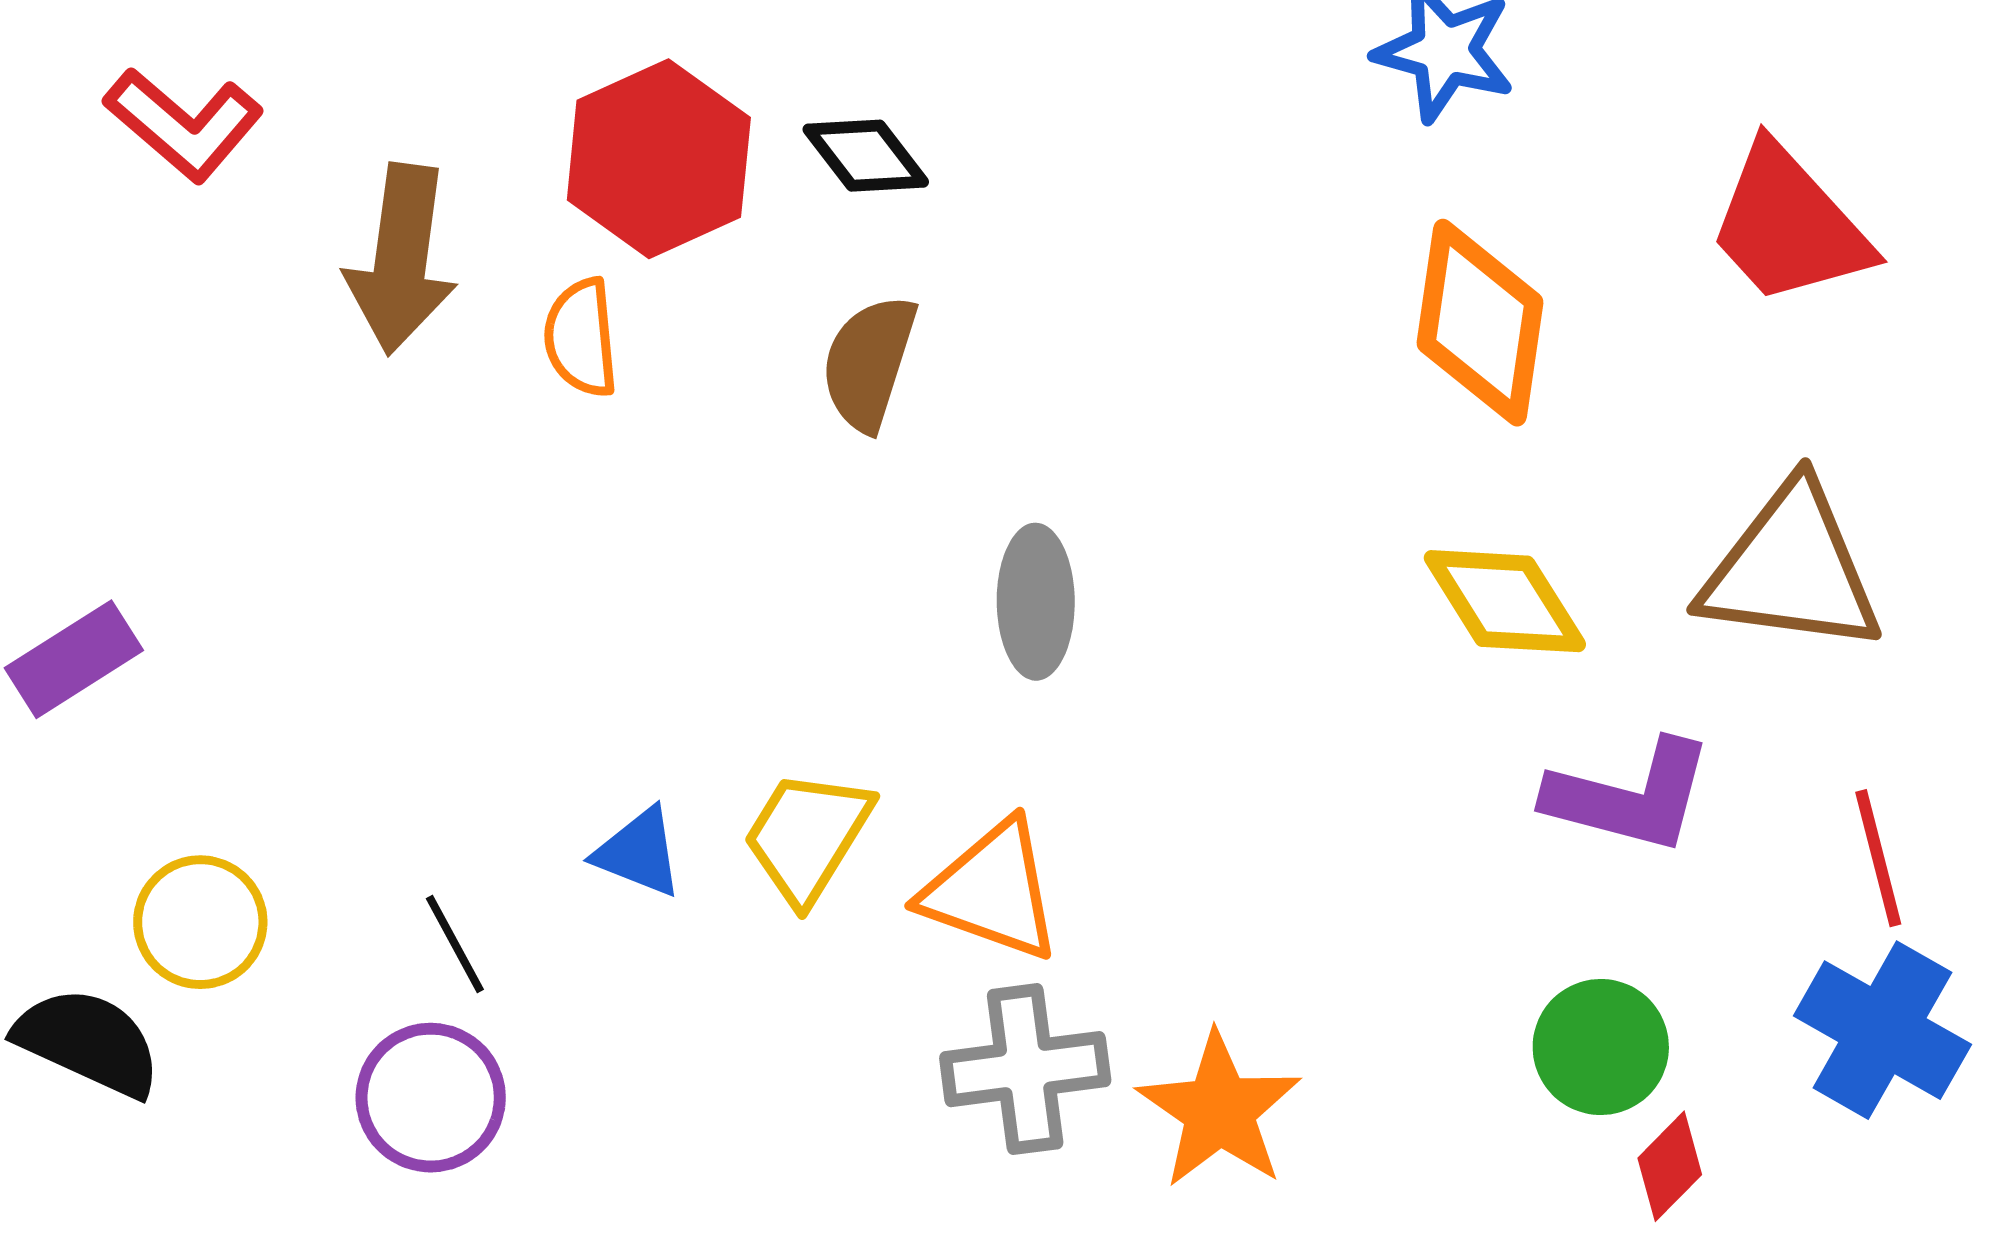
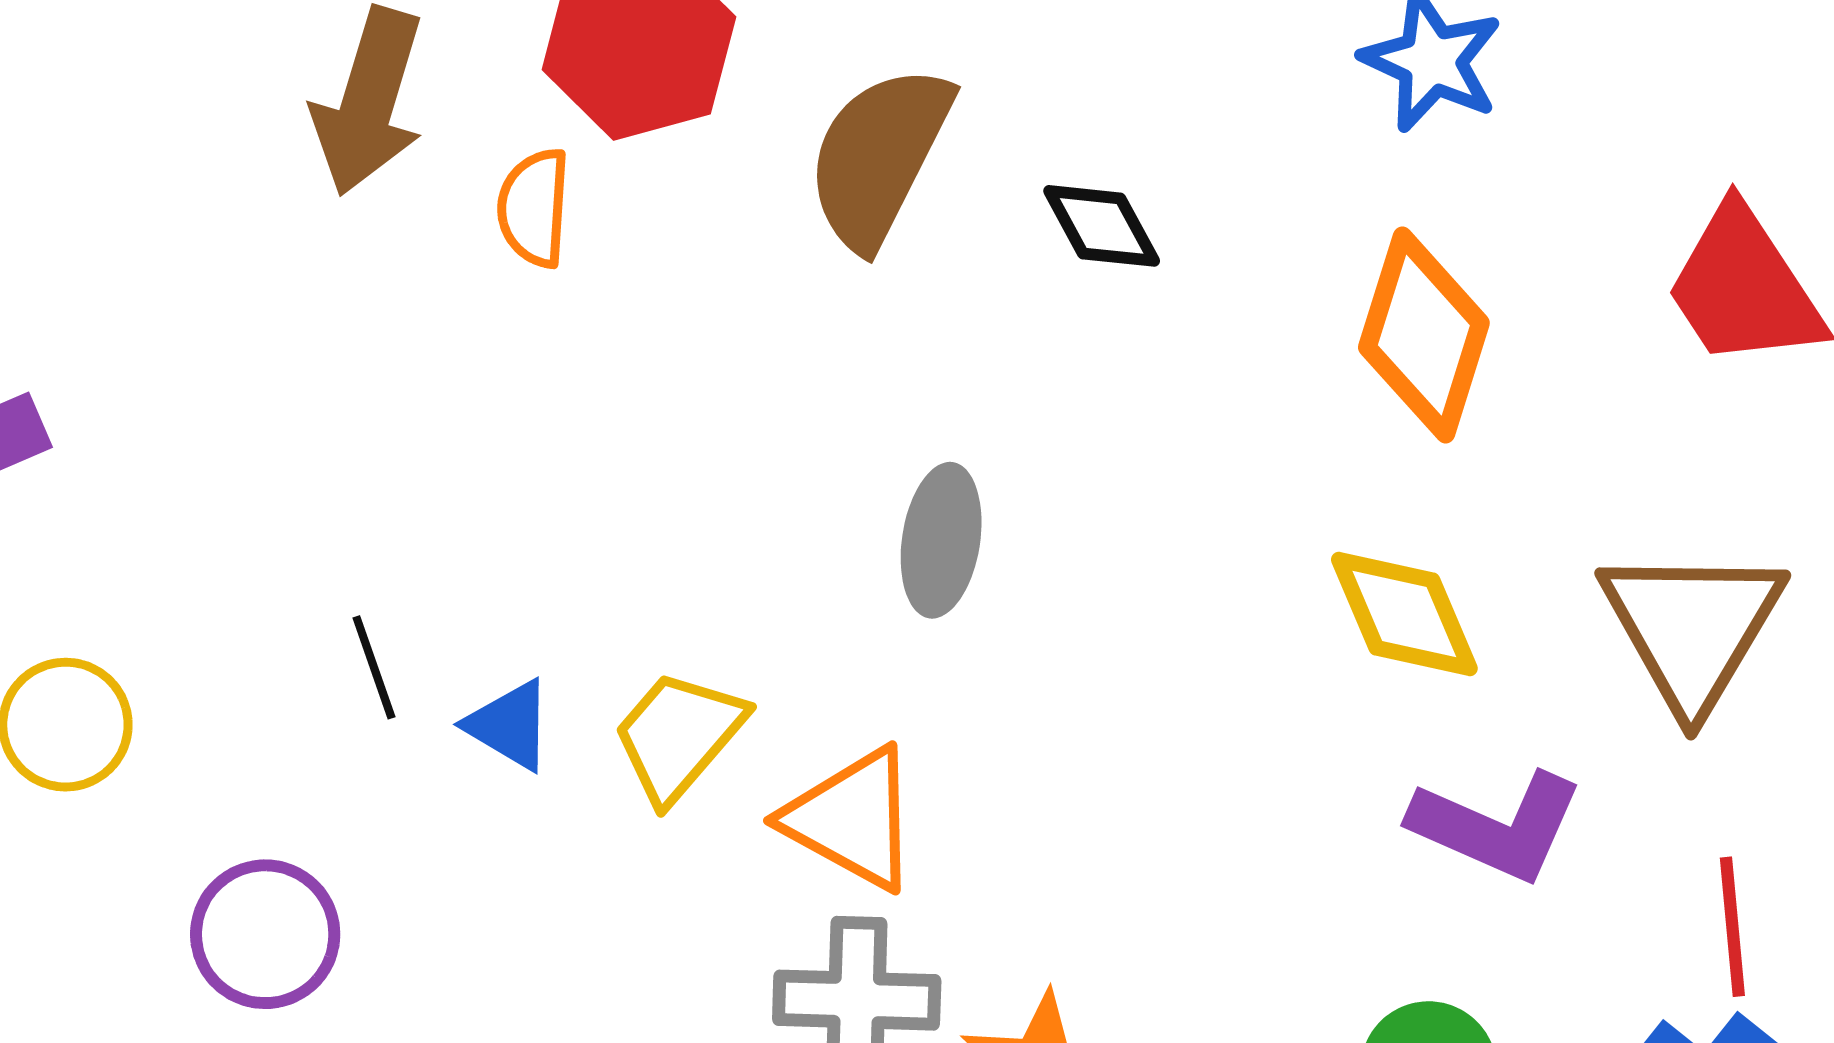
black diamond: (866, 156) -> (1102, 226), moved
brown semicircle: (869, 363) -> (879, 156), moved, size x1.4
brown triangle: (1791, 569) -> (1692, 628), turned 44
black line: (455, 944) -> (374, 667), moved

